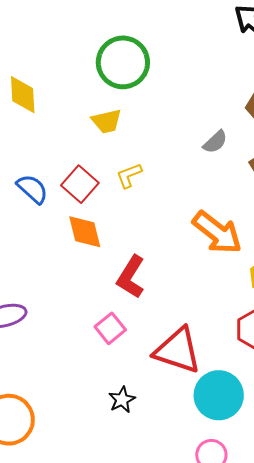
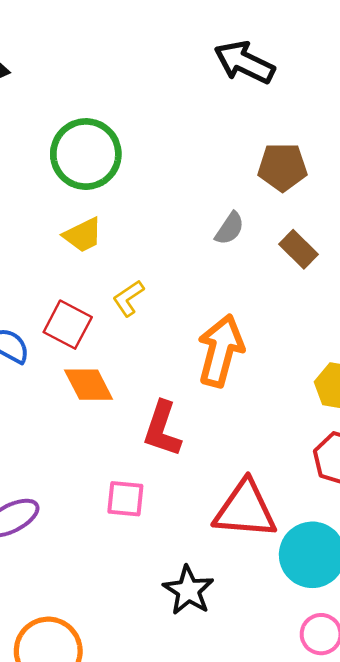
orange arrow: (217, 232) -> (221, 351), moved, turned -100
pink square: (110, 328) -> (125, 499), moved, turned -32
black star: (122, 400) -> (188, 590), size x1.4

